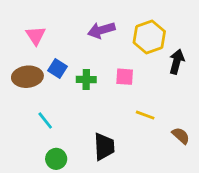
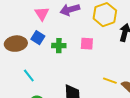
pink triangle: (36, 36) -> (42, 14), moved
yellow line: (145, 115) -> (110, 81), moved

